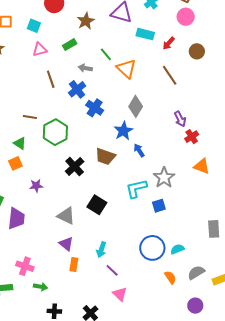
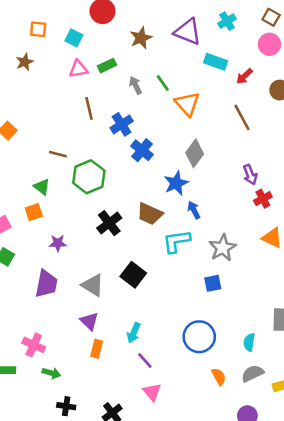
green rectangle: (70, 45) -> (107, 66), moved
gray arrow: (85, 68) -> (135, 85), moved, turned 48
cyan L-shape: (136, 188) -> (177, 241), moved
purple trapezoid: (16, 218) -> (46, 284), moved
cyan semicircle: (177, 249) -> (249, 342), moved, turned -64

